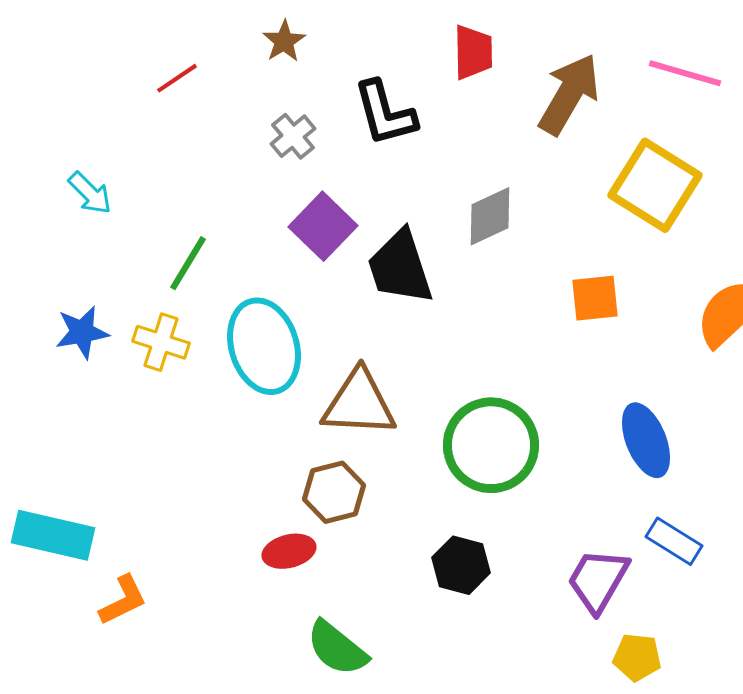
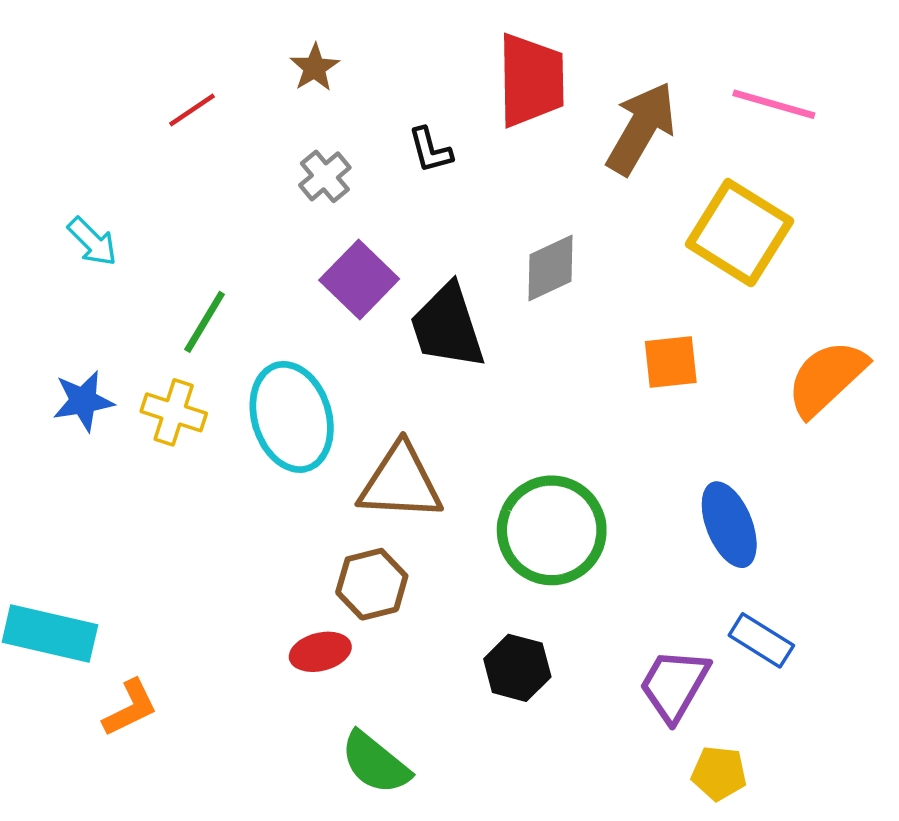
red trapezoid: (473, 52) -> (531, 80), size x1.5
black L-shape: (385, 113) -> (430, 150), size x0.6

